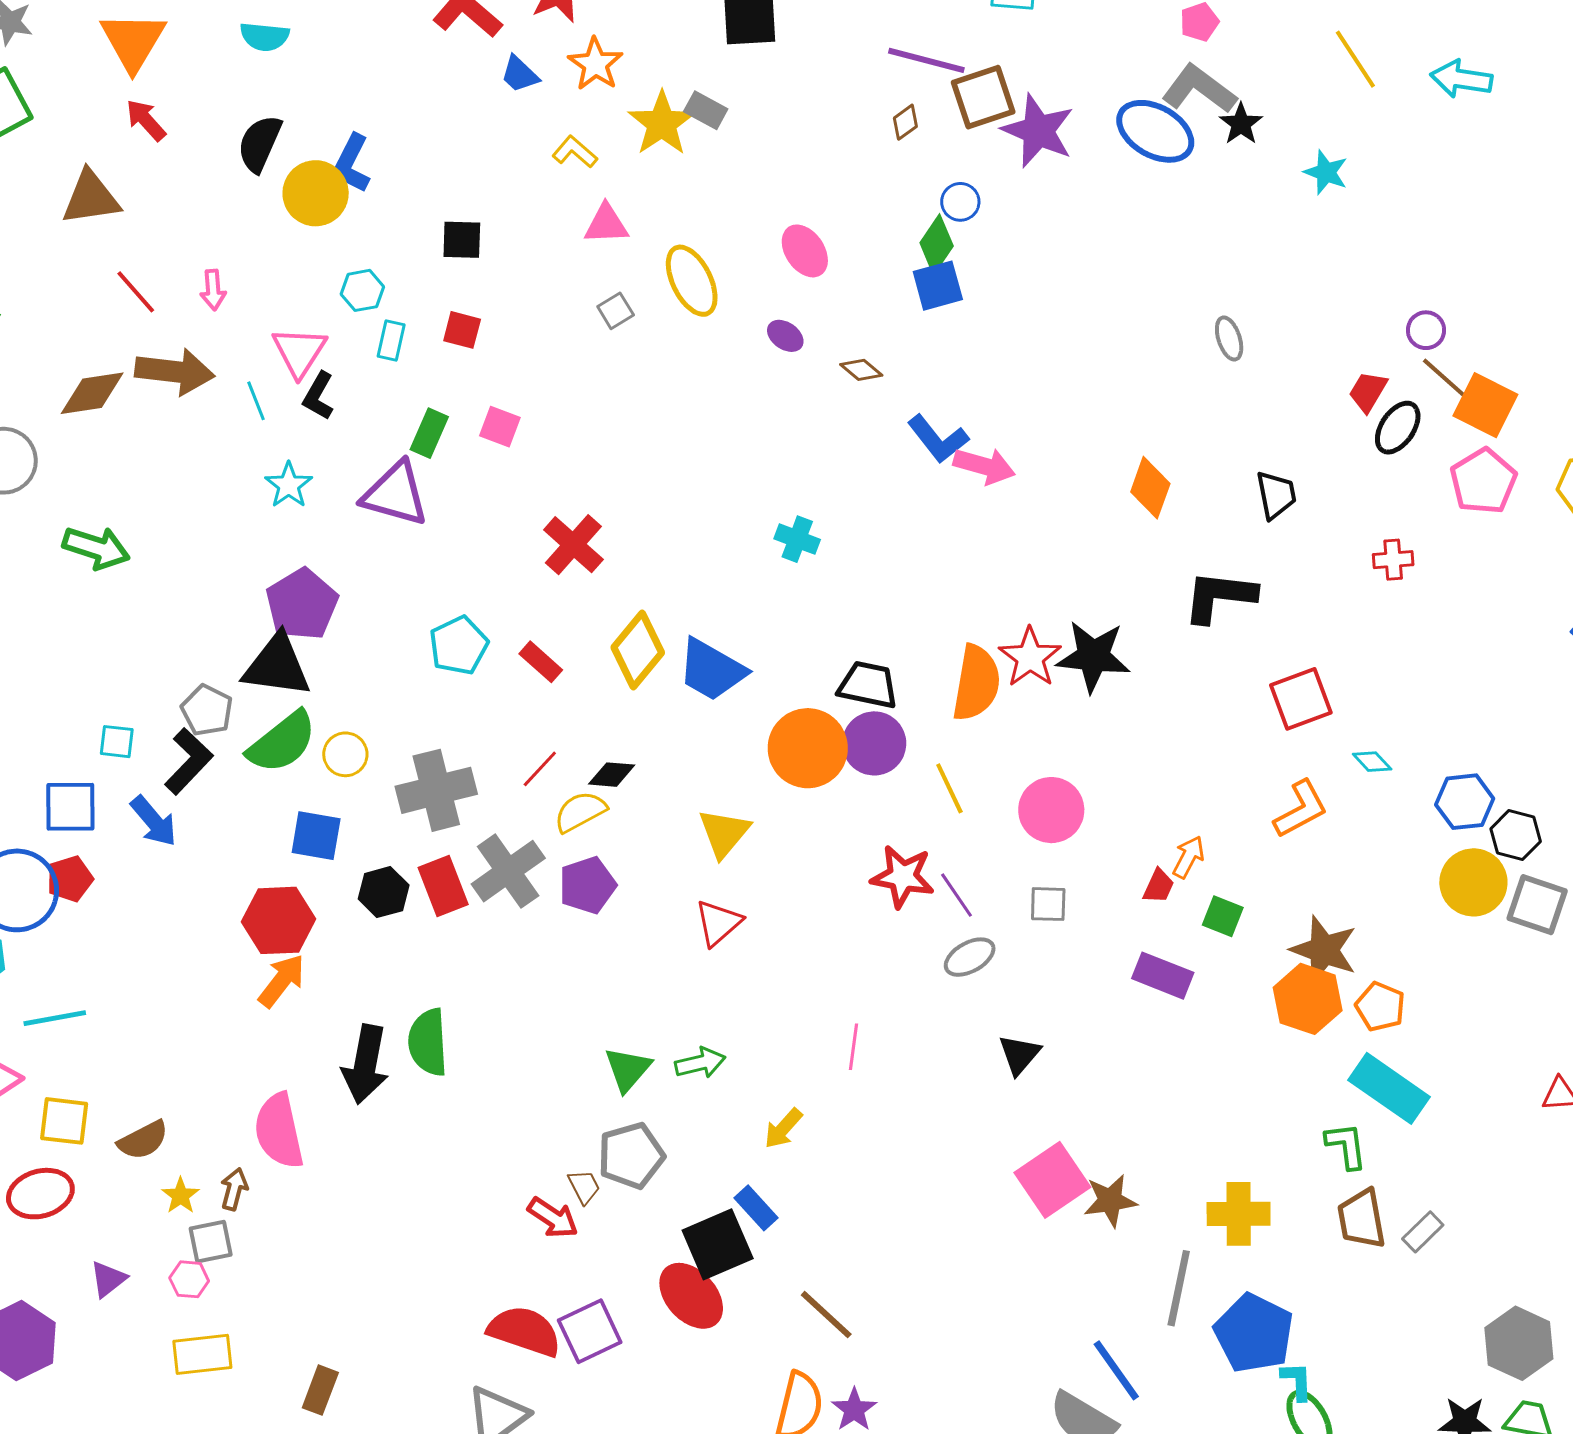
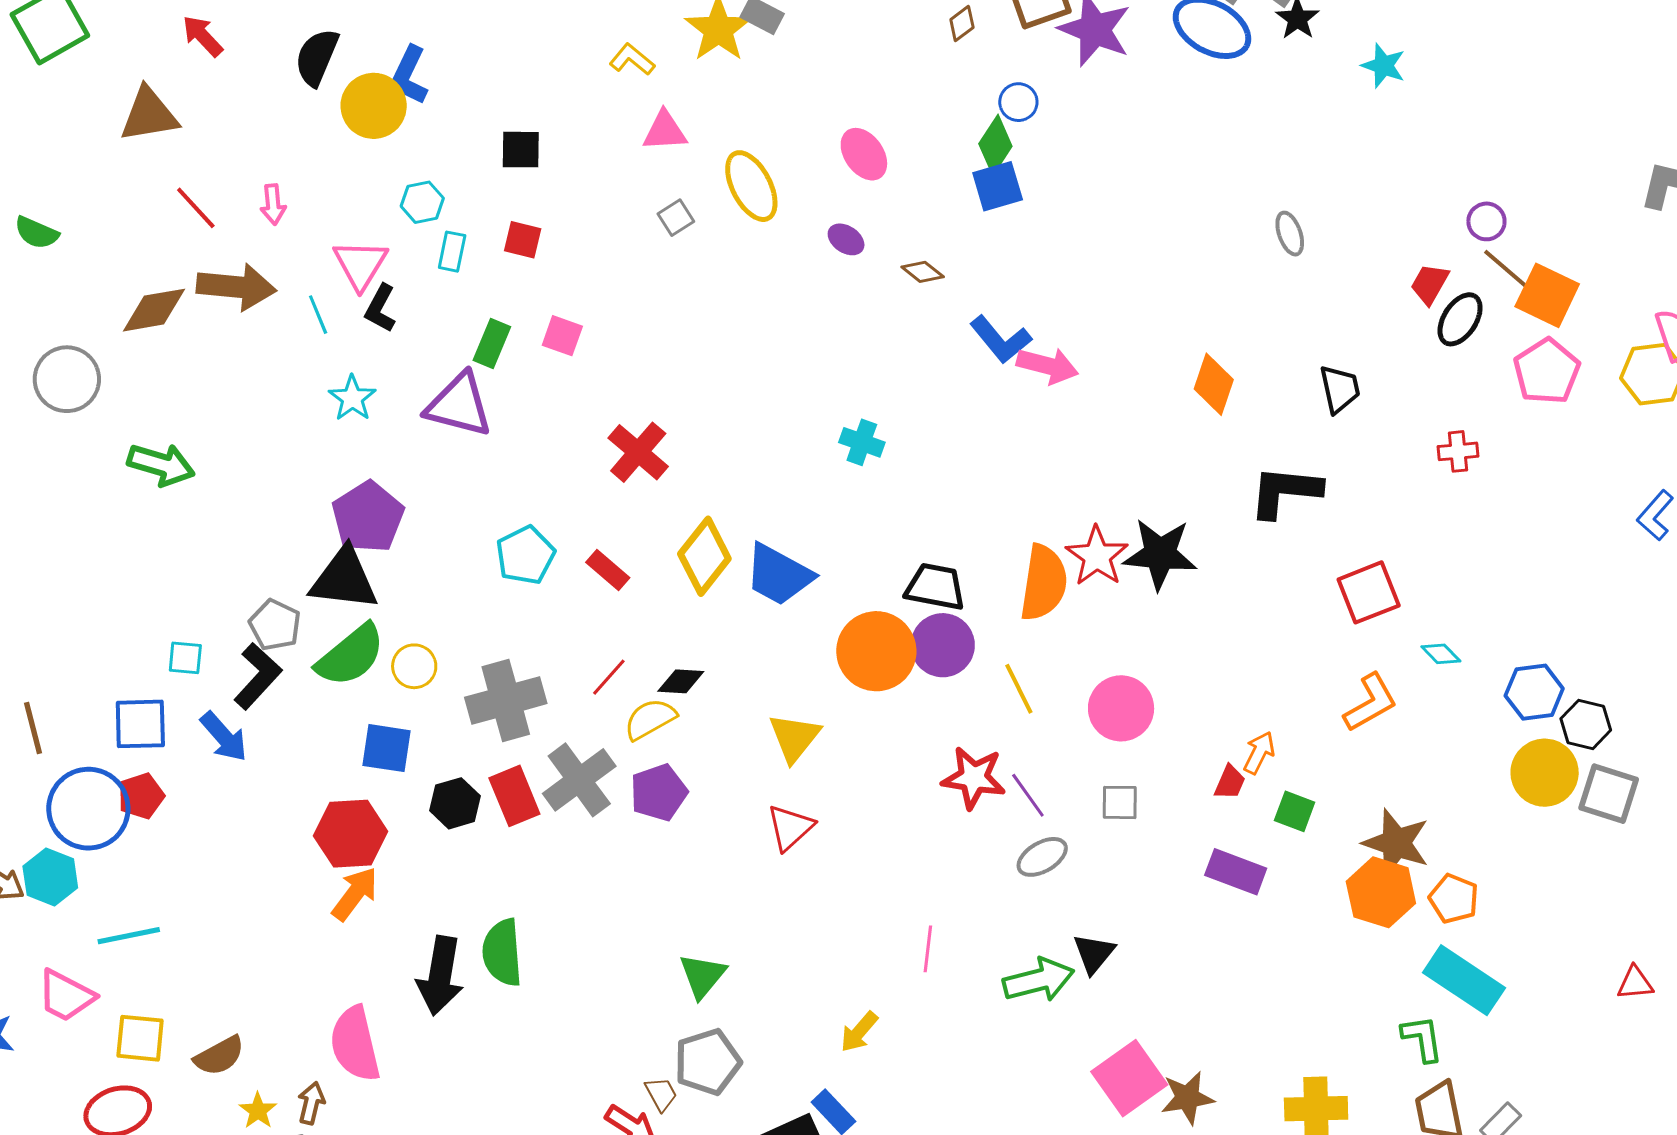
green arrow: (700, 1063) -> (1039, 980), moved, size x1.4

